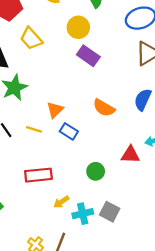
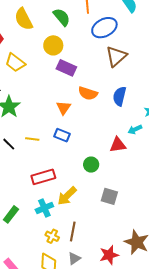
orange semicircle: (104, 108) -> (88, 93), moved
orange triangle: (55, 110) -> (63, 108), moved
yellow arrow: (61, 202) -> (67, 196), size x1.5
cyan cross: (83, 214) -> (44, 208), moved

